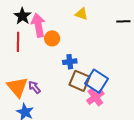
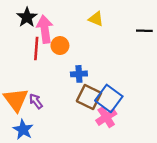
red line: (18, 42) -> (36, 48), moved

